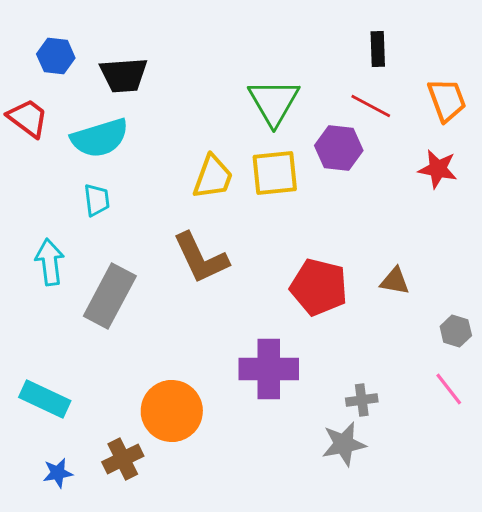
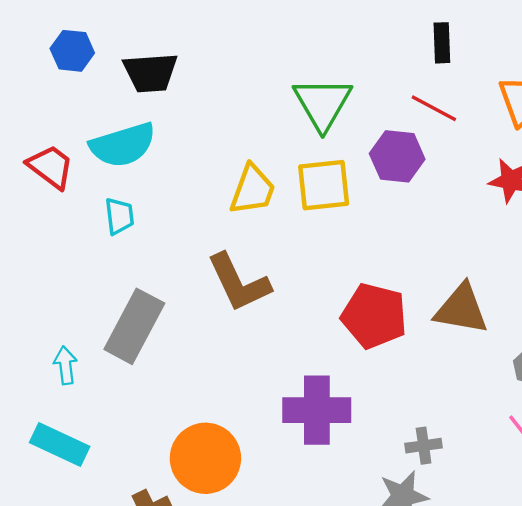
red trapezoid: (28, 118) -> (51, 167), moved
cyan arrow: (50, 262) -> (65, 365), moved, size x0.7
brown triangle: (395, 281) -> (461, 309), size x1.6

